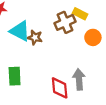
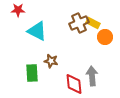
yellow rectangle: (80, 14) -> (93, 23), moved
brown star: (35, 37) -> (51, 61), moved

